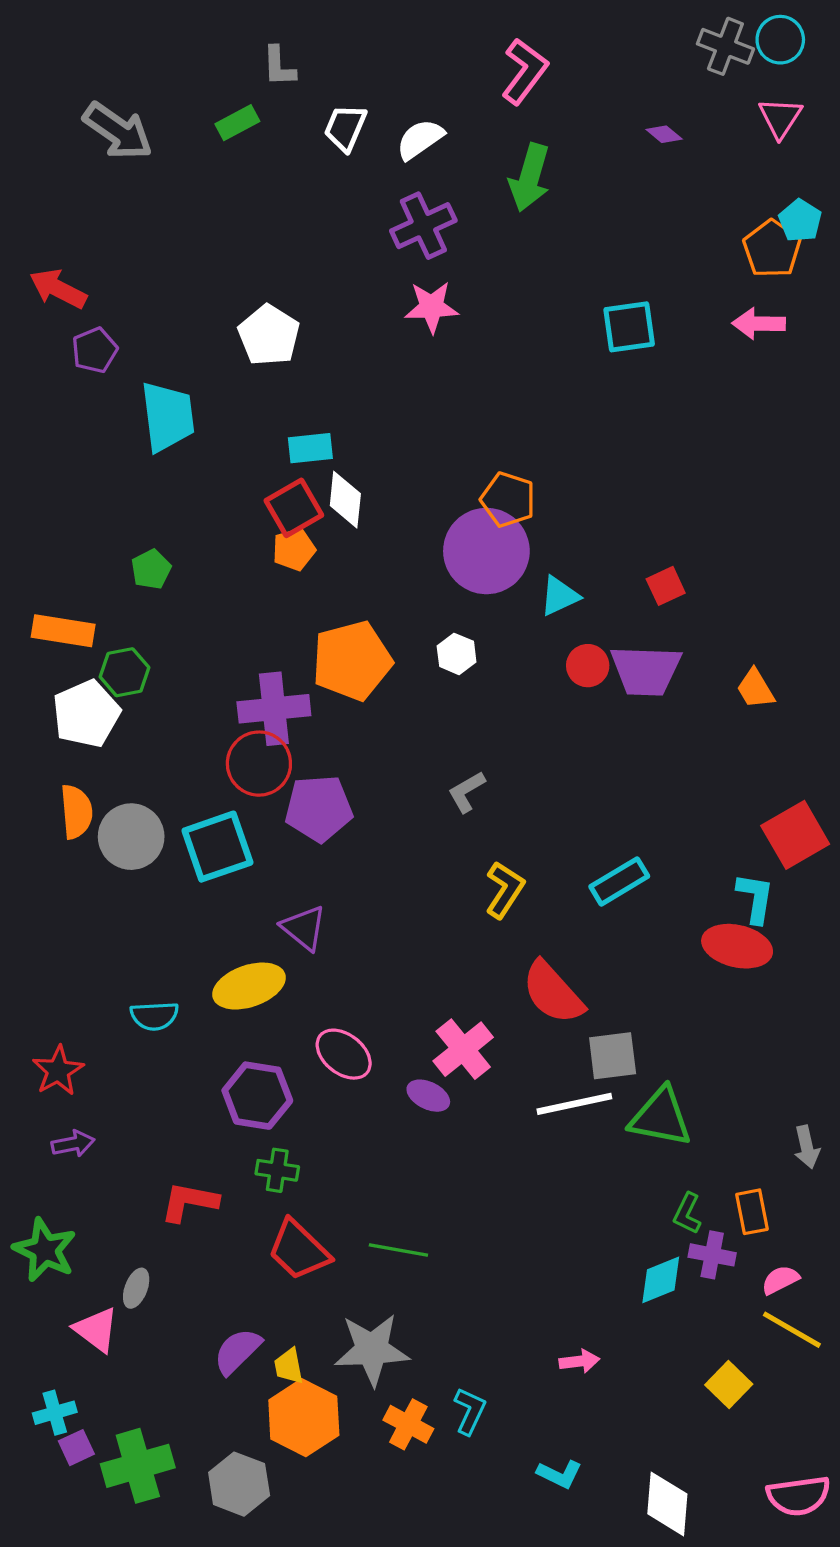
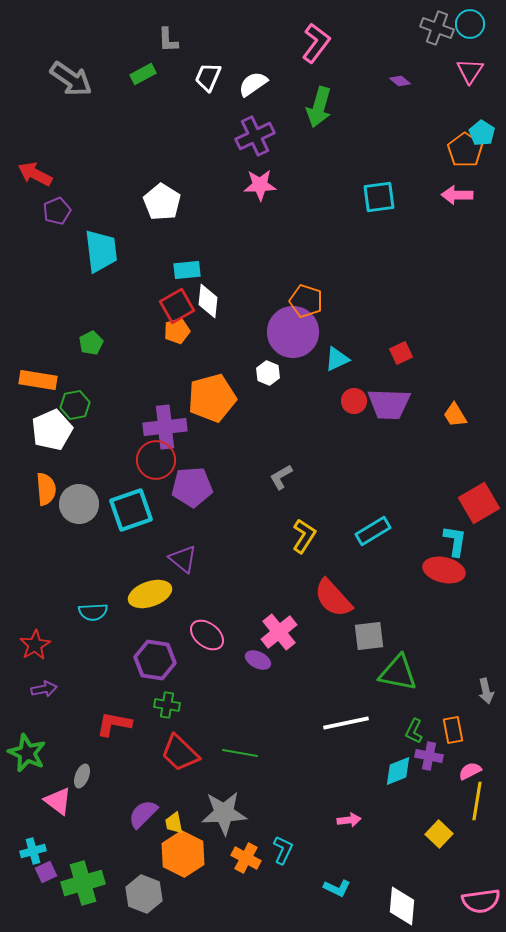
white hexagon: (457, 654) -> (268, 373), moved
white line: (574, 1104) -> (346, 723), moved
yellow line: (792, 1330) -> (477, 801), turned 69

